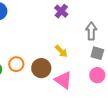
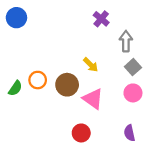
purple cross: (61, 11) -> (101, 19), moved
gray square: (97, 53) -> (133, 67), turned 32

